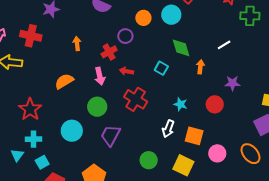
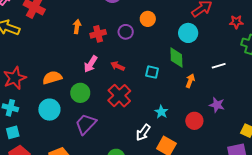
cyan circle: (171, 15) -> (188, 33), moved
red cross: (109, 52) -> (98, 34), moved
cyan square: (161, 68) -> (152, 72), turned -32
pink arrow: (100, 76) -> (91, 64), turned 30
orange semicircle: (64, 81) -> (52, 78), moved

